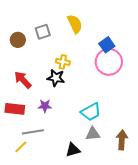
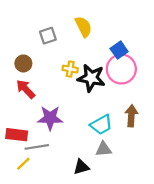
brown circle: (18, 40) -> (23, 63), moved
black star: (56, 78) -> (91, 78), moved, size x1.4
purple star: (45, 106) -> (50, 118), size x1.6
red rectangle: (15, 109) -> (17, 135), moved
brown arrow: (122, 140) -> (131, 116), moved

